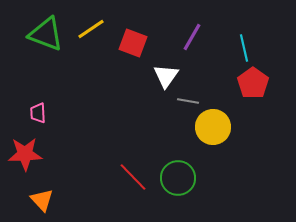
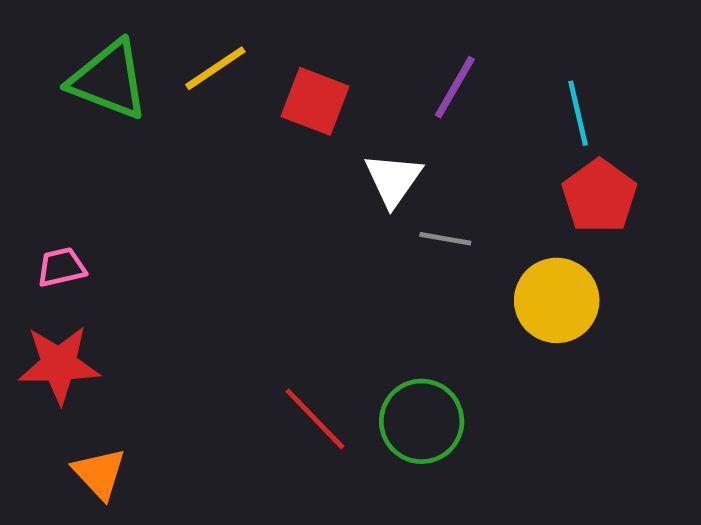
pink trapezoid: (38, 113) -> (61, 267), moved, turned 80
yellow circle: (213, 127) -> (557, 300), moved

